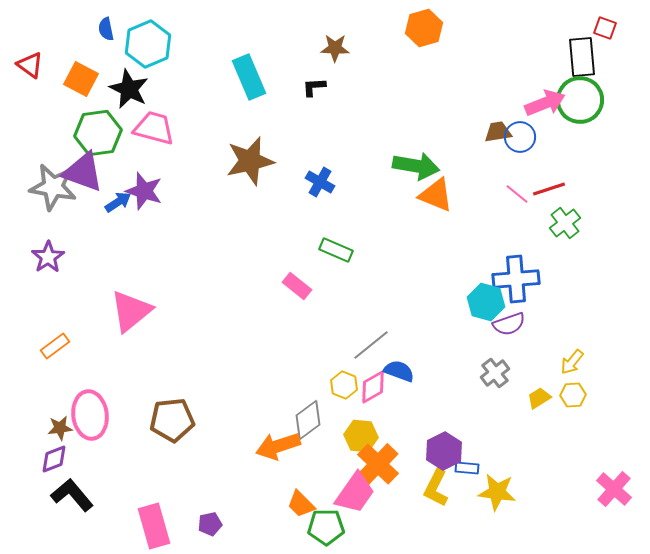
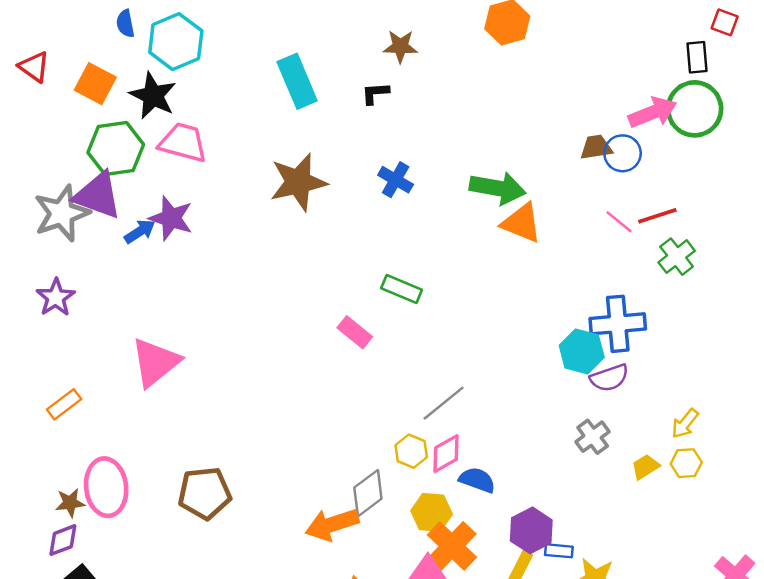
black rectangle: (582, 57) -> (697, 57), size x0.7
blue cross: (320, 182) -> (396, 180), moved
gray star: (53, 187) -> (62, 213), turned -30
blue semicircle: (399, 371) -> (477, 480), moved

